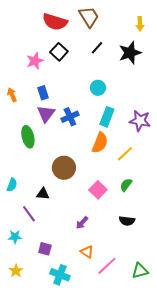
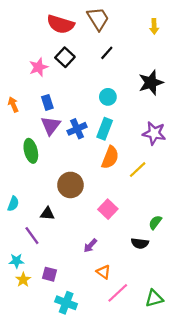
black star: (130, 53) -> (151, 83), moved
cyan rectangle: (107, 117) -> (105, 129), moved
green semicircle: (126, 185) -> (155, 222), moved
orange triangle: (87, 252) -> (103, 272), moved
yellow star: (16, 271) -> (23, 280), moved

